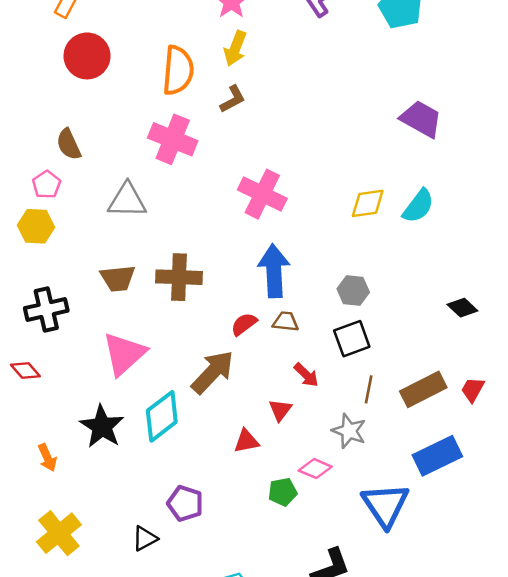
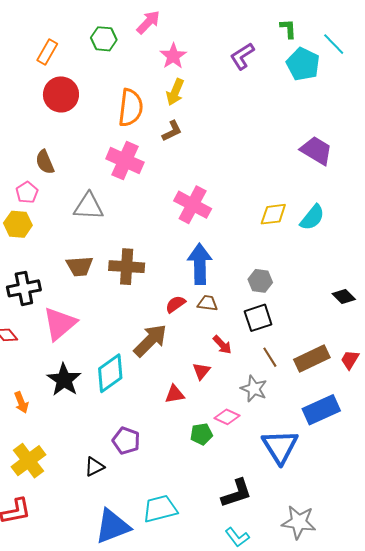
pink triangle: (124, 354) -> (60, 324), moved
brown line: (369, 389) -> (270, 357), turned -45

